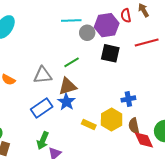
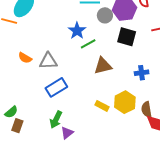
gray triangle: (43, 75) -> (48, 61), moved
brown triangle: (67, 86) -> (103, 66), moved
blue cross: (128, 99) -> (142, 73), moved
blue star: (66, 102) -> (77, 31), moved

